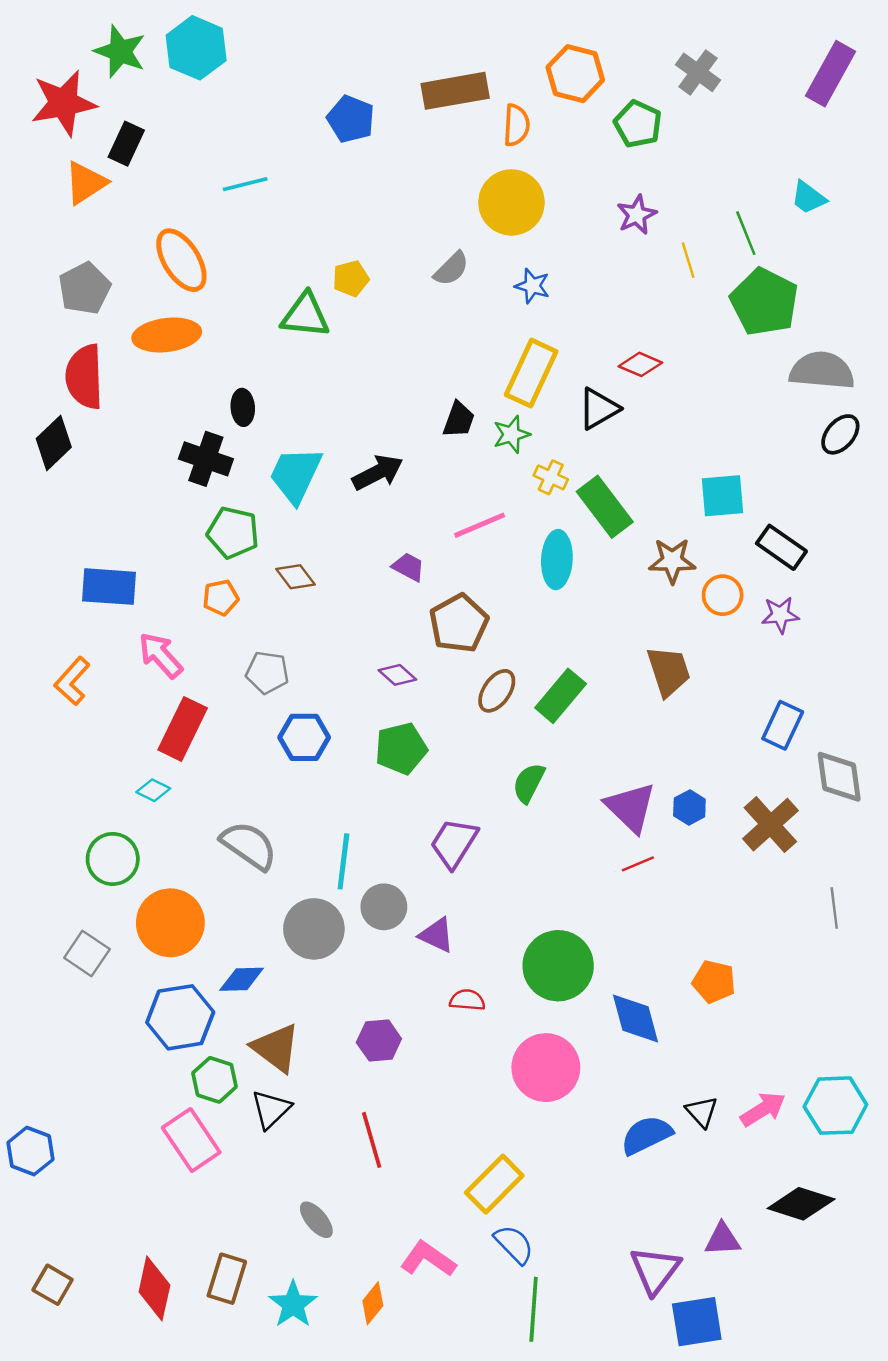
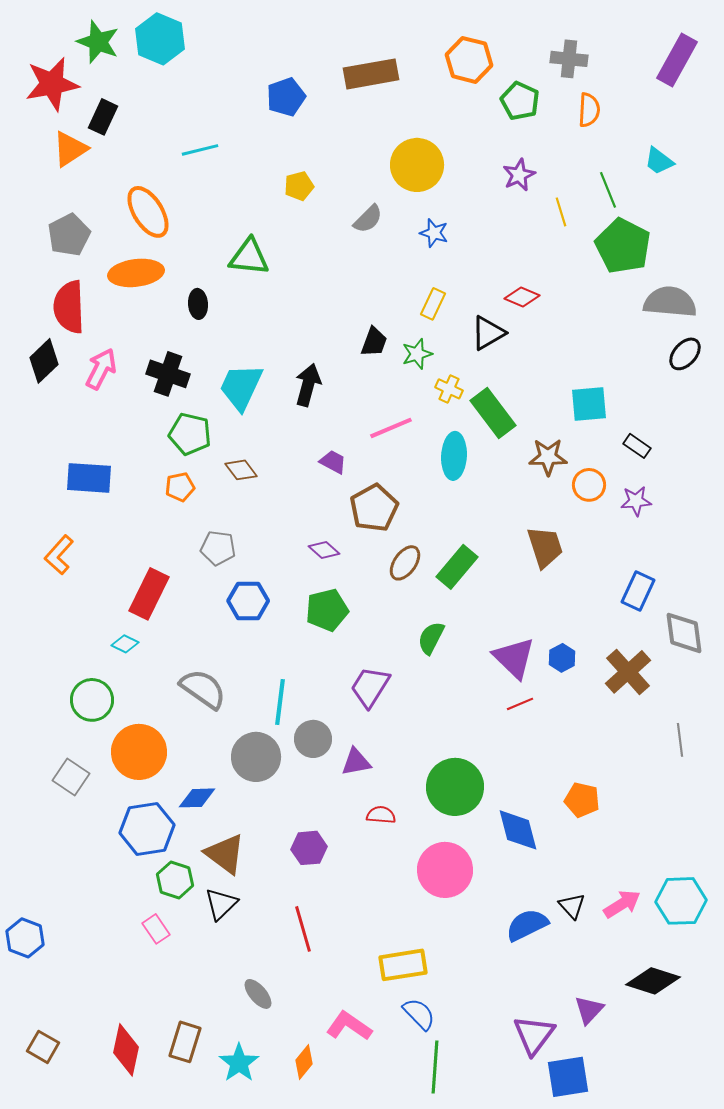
gray cross: (698, 72) -> (569, 59), turned -30
blue pentagon: (351, 119) -> (286, 97), turned 30
orange semicircle: (516, 125) -> (589, 110), moved
yellow pentagon: (351, 279) -> (299, 186), moved
yellow rectangle: (531, 373) -> (433, 304), size x0.6
black ellipse: (243, 407) -> (198, 304), moved
black arrow: (378, 472) -> (308, 385), turned -48
black rectangle: (781, 547) -> (637, 446), size x0.7
pink arrow: (161, 655) -> (101, 369), moved, turned 69
purple triangle: (437, 935) -> (356, 762), turned -36
pink rectangle: (191, 1140) -> (156, 929), size x0.6
yellow rectangle: (494, 1184) -> (403, 965), turned 36
purple triangle: (723, 1239) -> (589, 1010), turned -44

